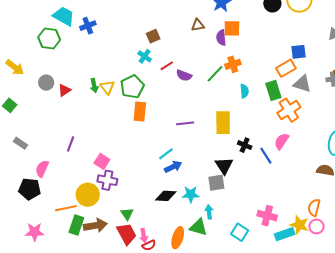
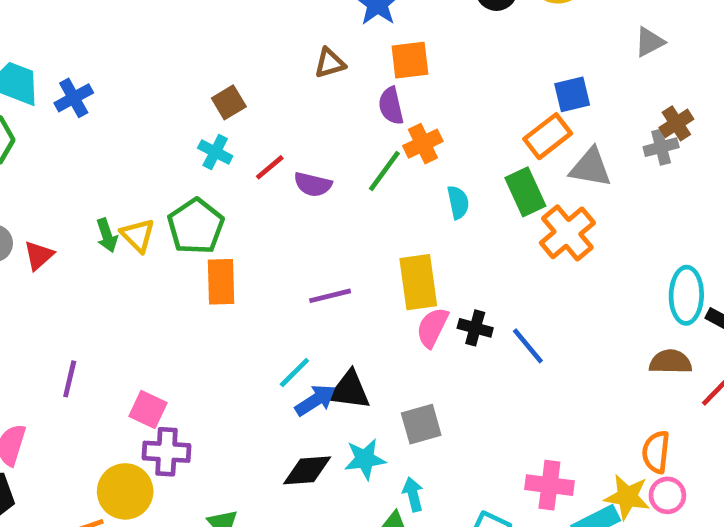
purple semicircle: (221, 38) -> (391, 106), moved
pink semicircle: (282, 141) -> (432, 327), moved
black triangle: (224, 166) -> (349, 390), moved, turned -42

